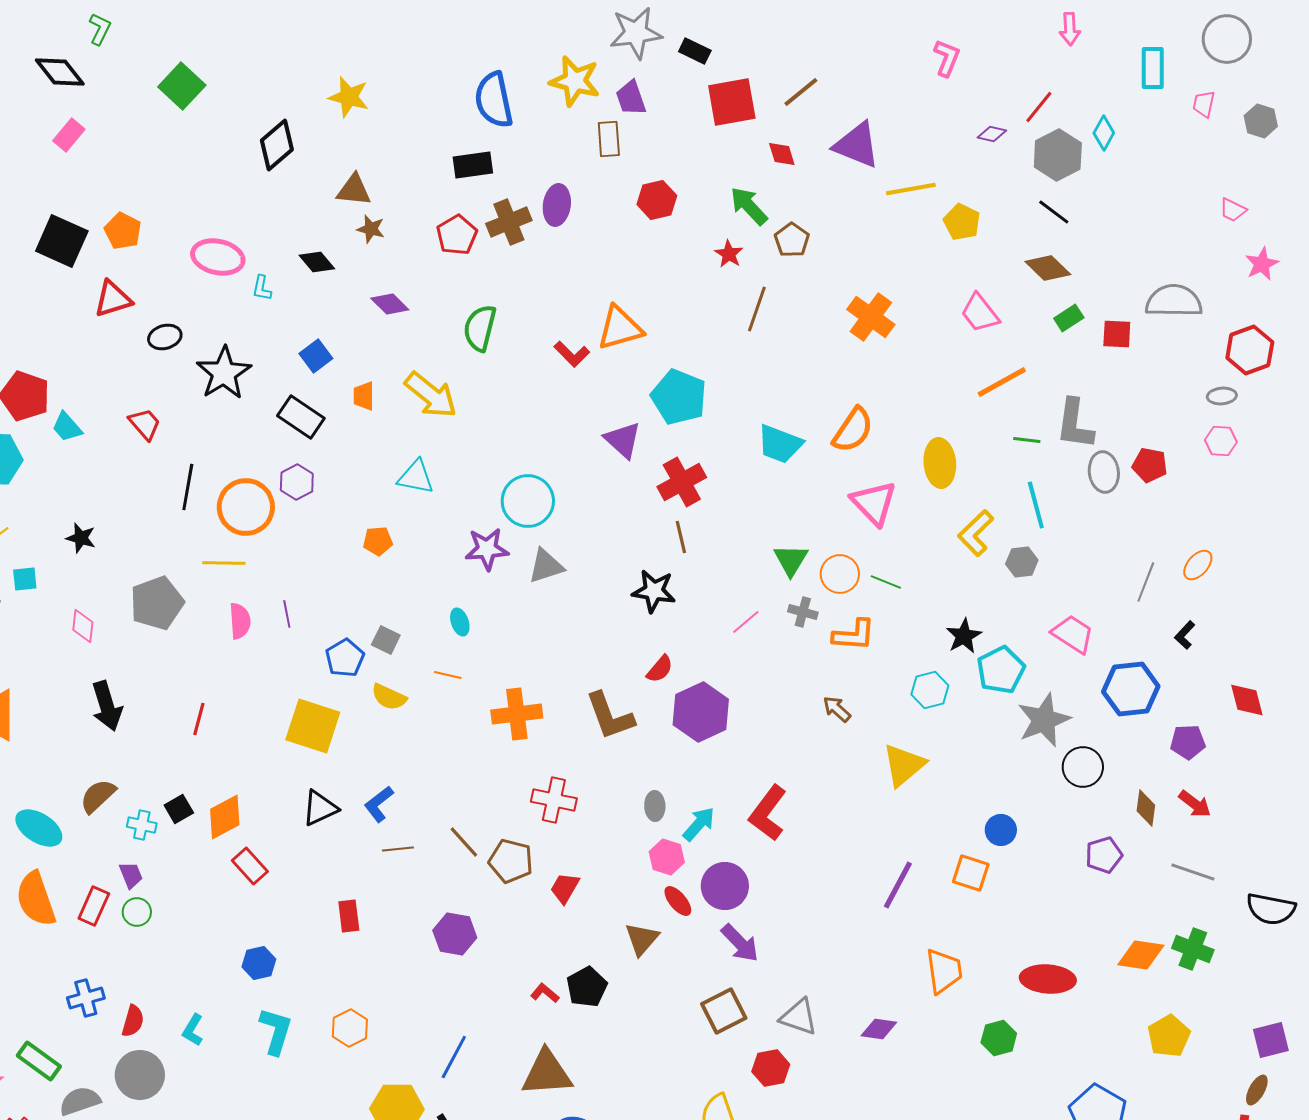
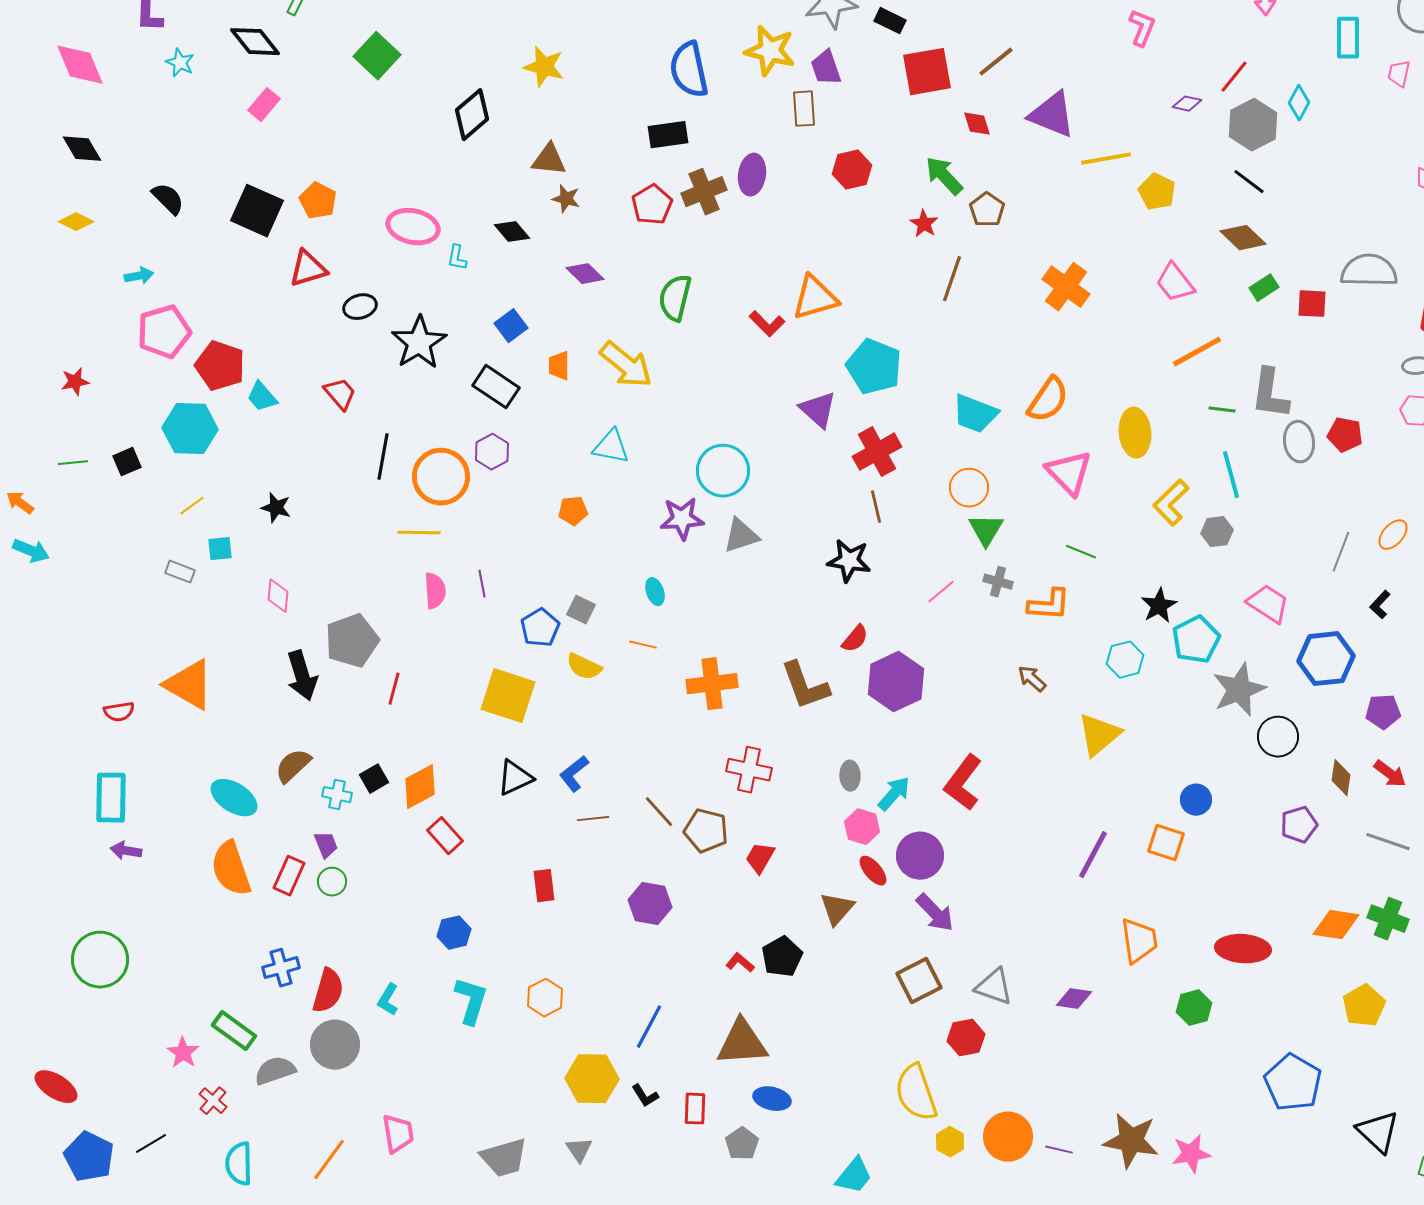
orange circle: (840, 574) -> (969, 488), moved
gray pentagon: (157, 603) -> (352, 641), moved
red semicircle: (133, 1021) -> (328, 991), size x1.4

